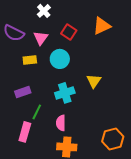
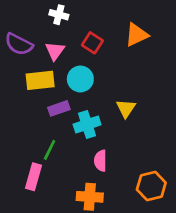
white cross: (44, 11) -> (59, 15), turned -32
yellow rectangle: (30, 60) -> (40, 80), size x1.5
purple rectangle: (23, 92) -> (59, 108), moved
pink semicircle: (61, 123) -> (100, 161), moved

